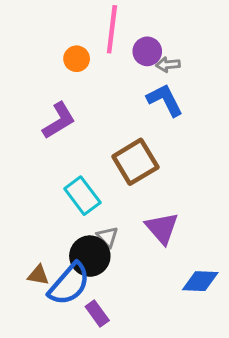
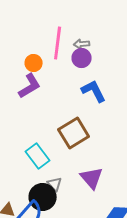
gray arrow: (168, 65) -> (82, 44), moved
purple L-shape: (59, 121) -> (30, 86), moved

